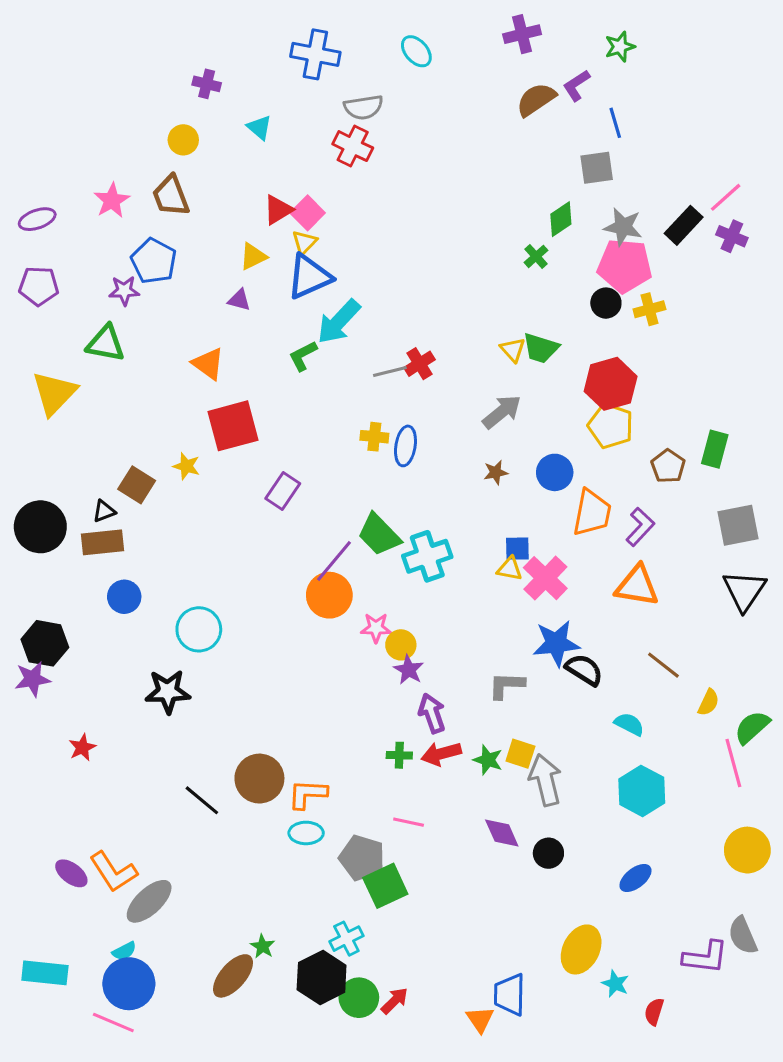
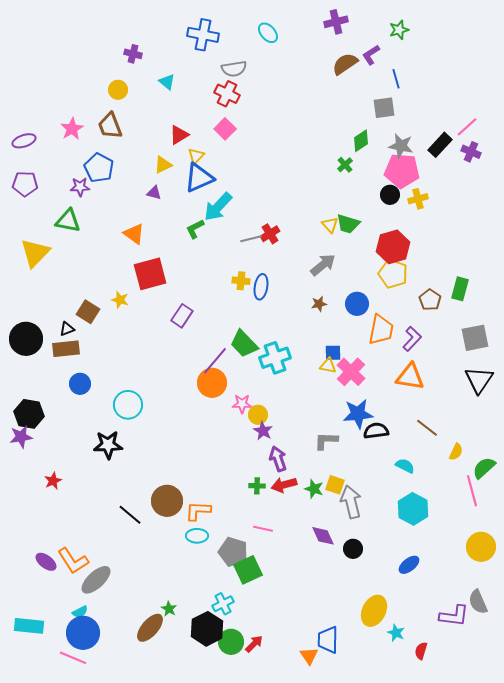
pink square: (308, 213) -> (225, 129), moved
black semicircle: (584, 670) -> (376, 431), turned -40

